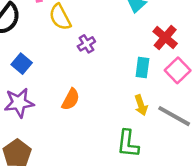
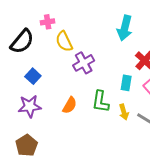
purple cross: (86, 44) -> (84, 63), size x1.5
green L-shape: (128, 144) -> (101, 102), moved

